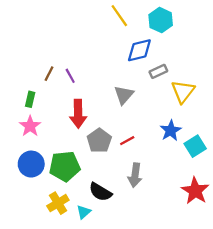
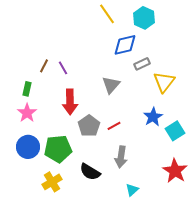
cyan triangle: (84, 212) -> (132, 190), moved

